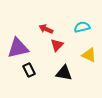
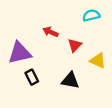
cyan semicircle: (82, 27) -> (91, 15), moved
red triangle: (57, 45) -> (75, 45), moved

